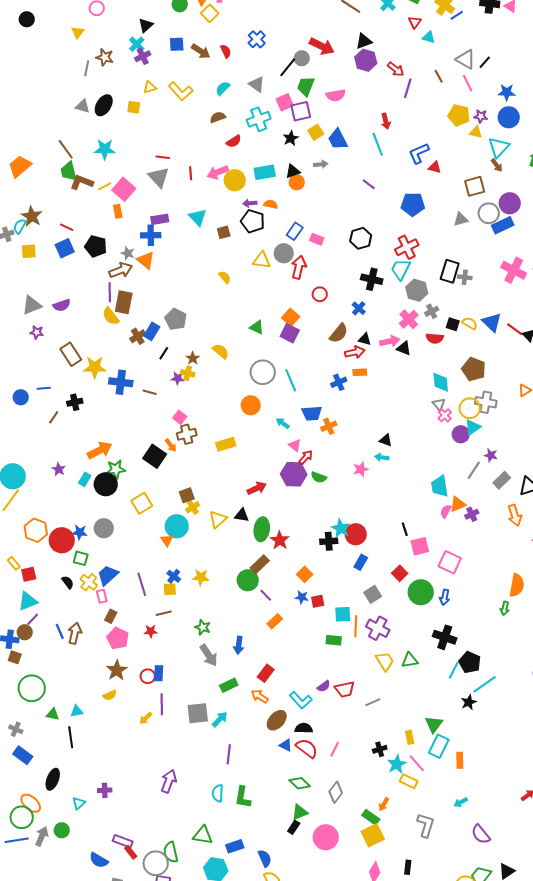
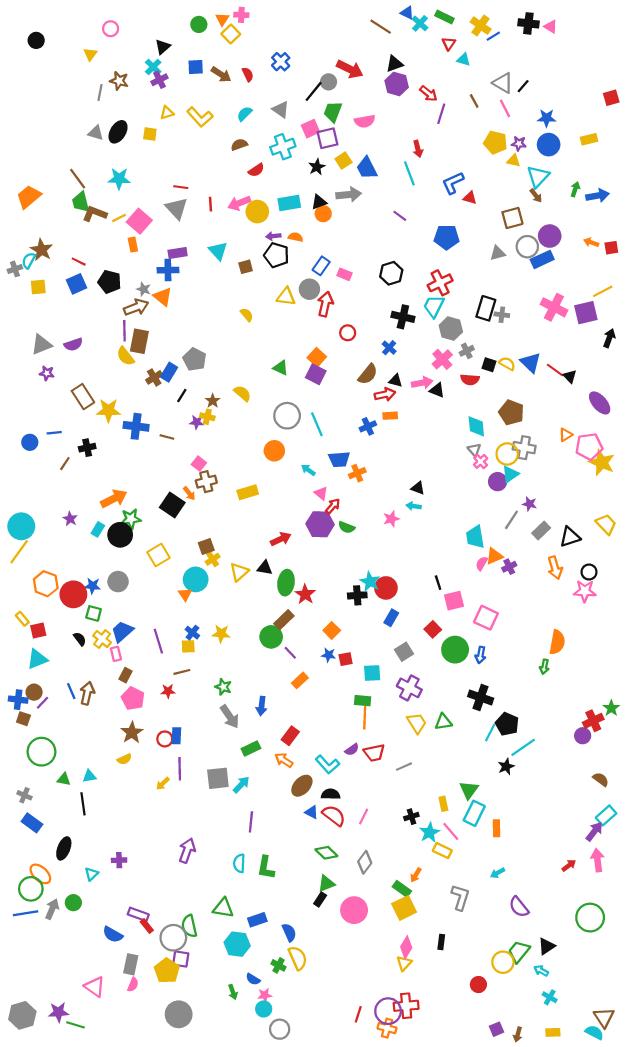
gray arrow: (321, 164) -> (349, 195), size x1.6
purple line: (33, 619) -> (43, 703), moved
orange line: (356, 626) -> (365, 718), moved

